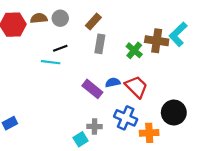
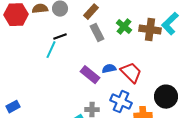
gray rectangle: (100, 44) -> (97, 33), turned -36
green cross: (134, 50) -> (124, 27), moved
cyan line: (51, 62) -> (51, 50), turned -72

